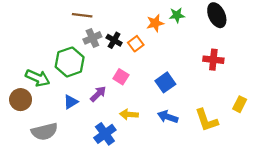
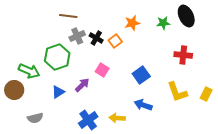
green star: (177, 15) -> (163, 23), moved
yellow arrow: (129, 114) -> (117, 118), moved
yellow L-shape: (207, 120) -> (177, 92), moved
gray semicircle: (44, 132) -> (35, 118), size x0.7

